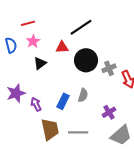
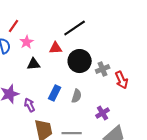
red line: (28, 23) -> (14, 26), moved, turned -40
black triangle: (40, 63) -> (34, 64), turned 32
blue rectangle: (63, 101) -> (55, 93), moved

